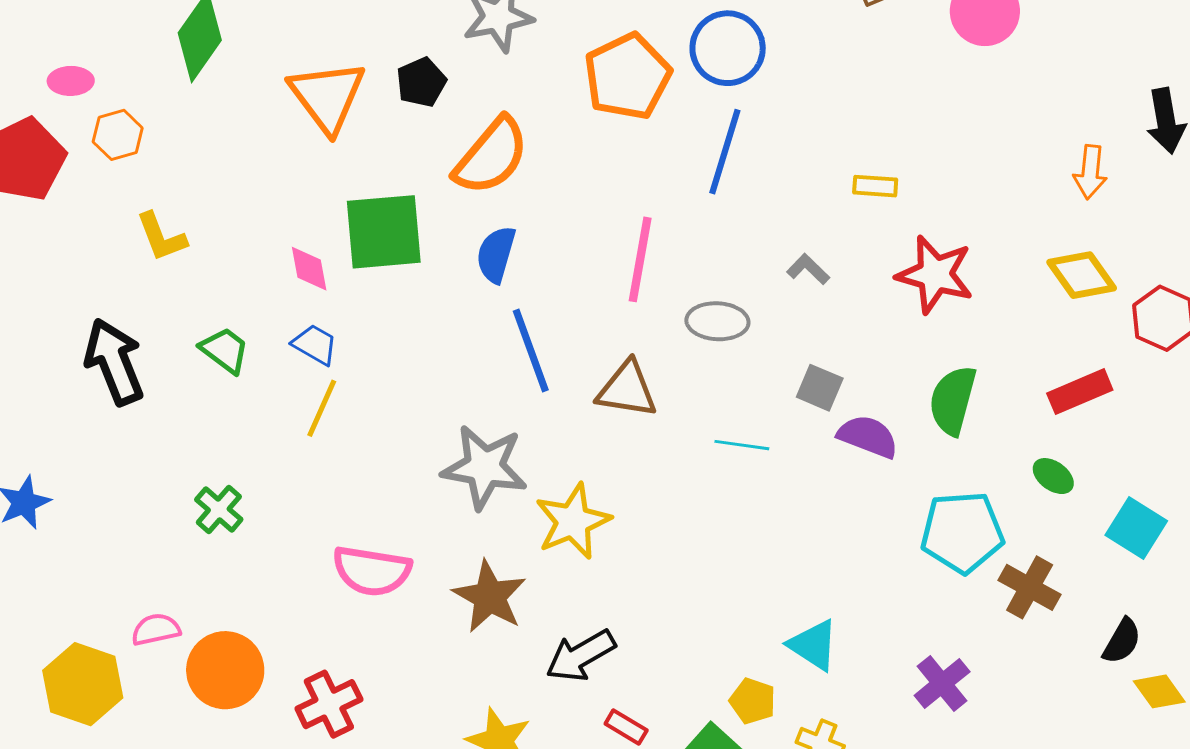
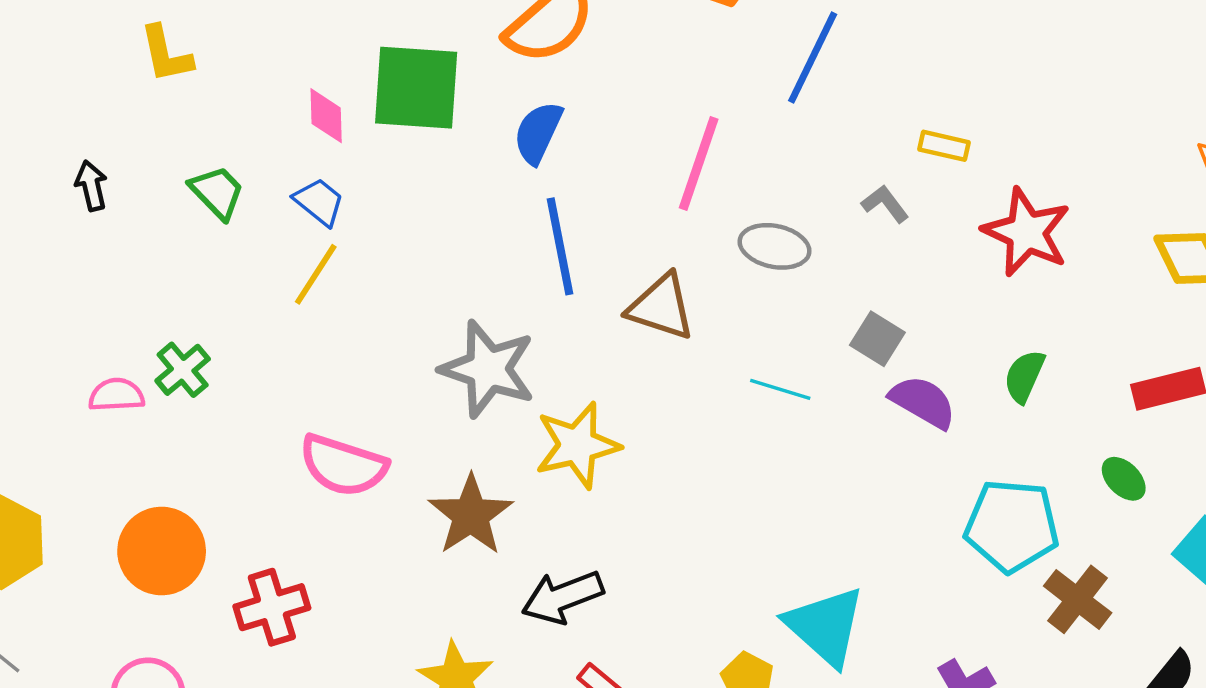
yellow rectangle: (875, 186) -> (944, 146), moved
black arrow: (114, 362) -> (91, 186), size x0.5
green semicircle: (953, 400) -> (1024, 376), size x0.7
pink semicircle: (156, 629) -> (116, 395), moved
cyan triangle: (813, 645) -> (825, 626), size x1.4

